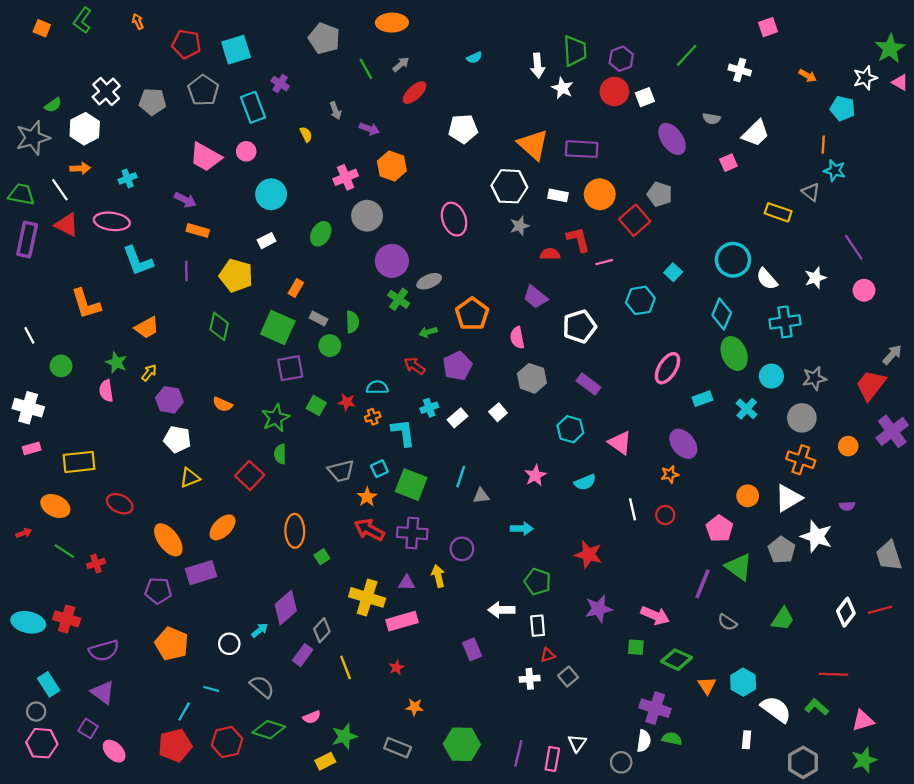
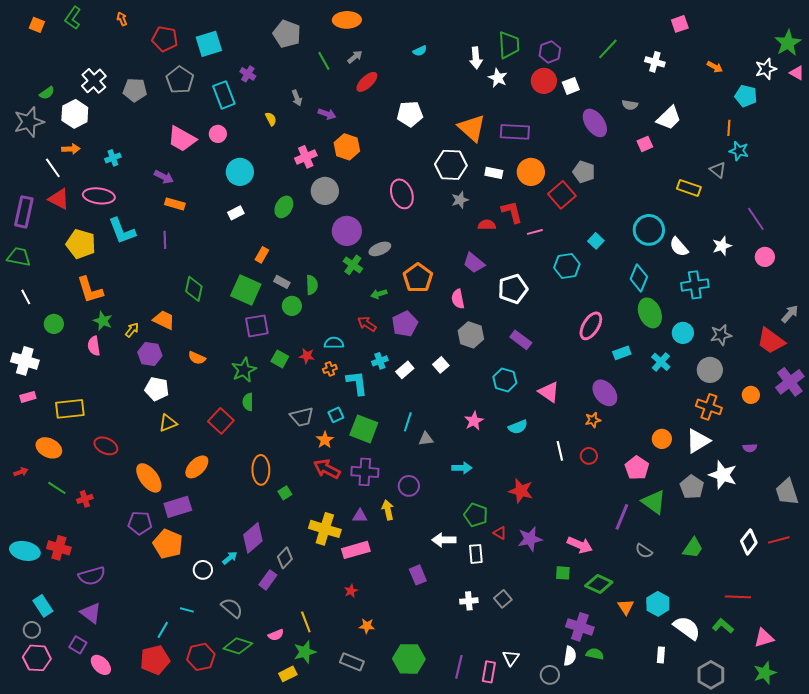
green trapezoid: (21, 194) -> (19, 257), moved
yellow pentagon: (236, 276) -> (81, 244), moved
orange L-shape: (86, 304) -> (90, 290), moved
orange trapezoid: (147, 328) -> (164, 320), moved, turned -125
red trapezoid: (871, 385) -> (771, 341), turned -92
orange pentagon: (172, 644) -> (168, 544), moved
red triangle: (548, 655) -> (500, 533), moved, turned 48
yellow line: (346, 667) -> (306, 622), moved

